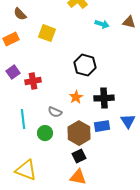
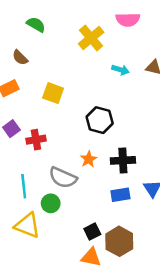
yellow square: (47, 33) -> (53, 93), moved
gray semicircle: (55, 112) -> (63, 178), size x1.6
brown hexagon: (79, 133) -> (119, 241), moved
yellow triangle: (26, 170) -> (27, 225), moved

